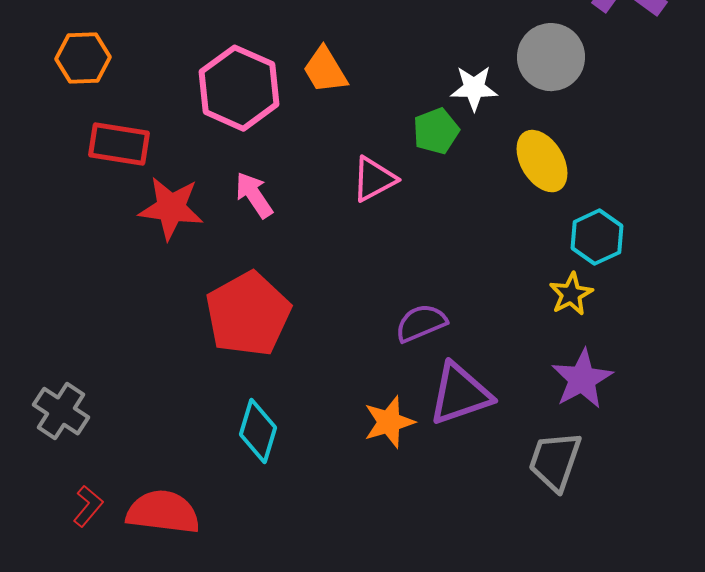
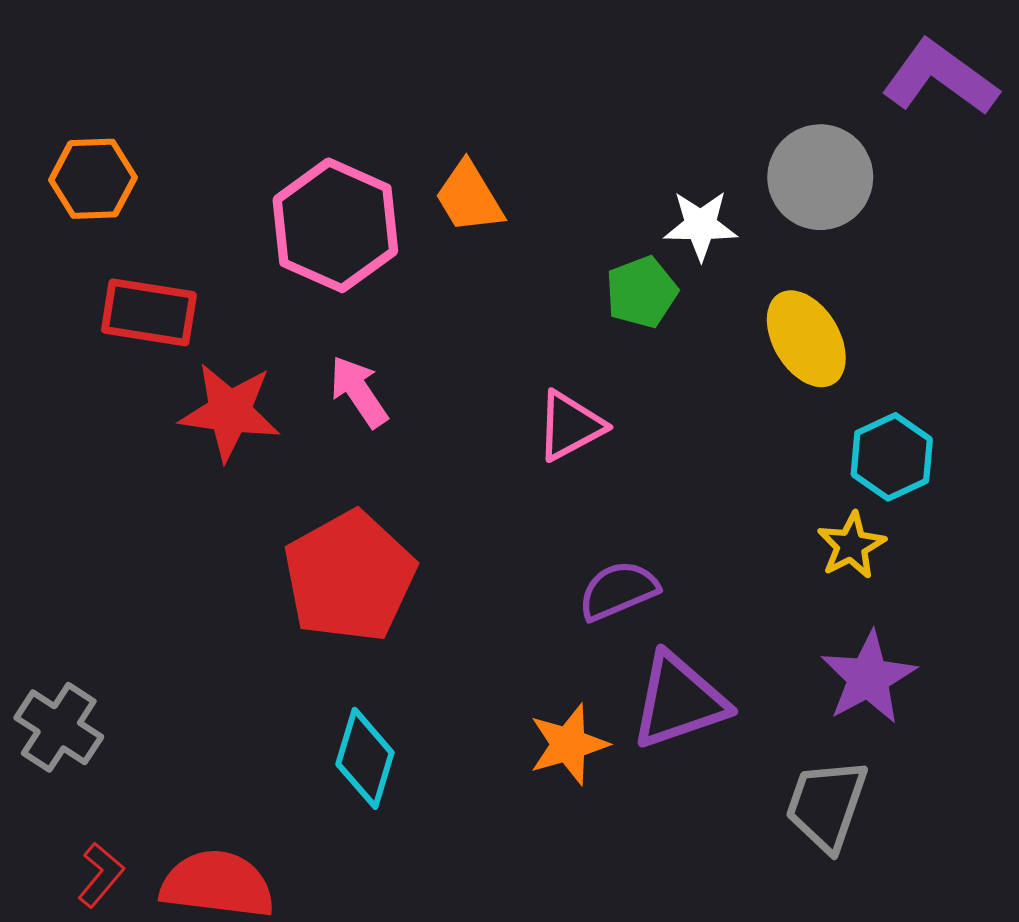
pink triangle: (374, 179) -> (570, 426), moved

